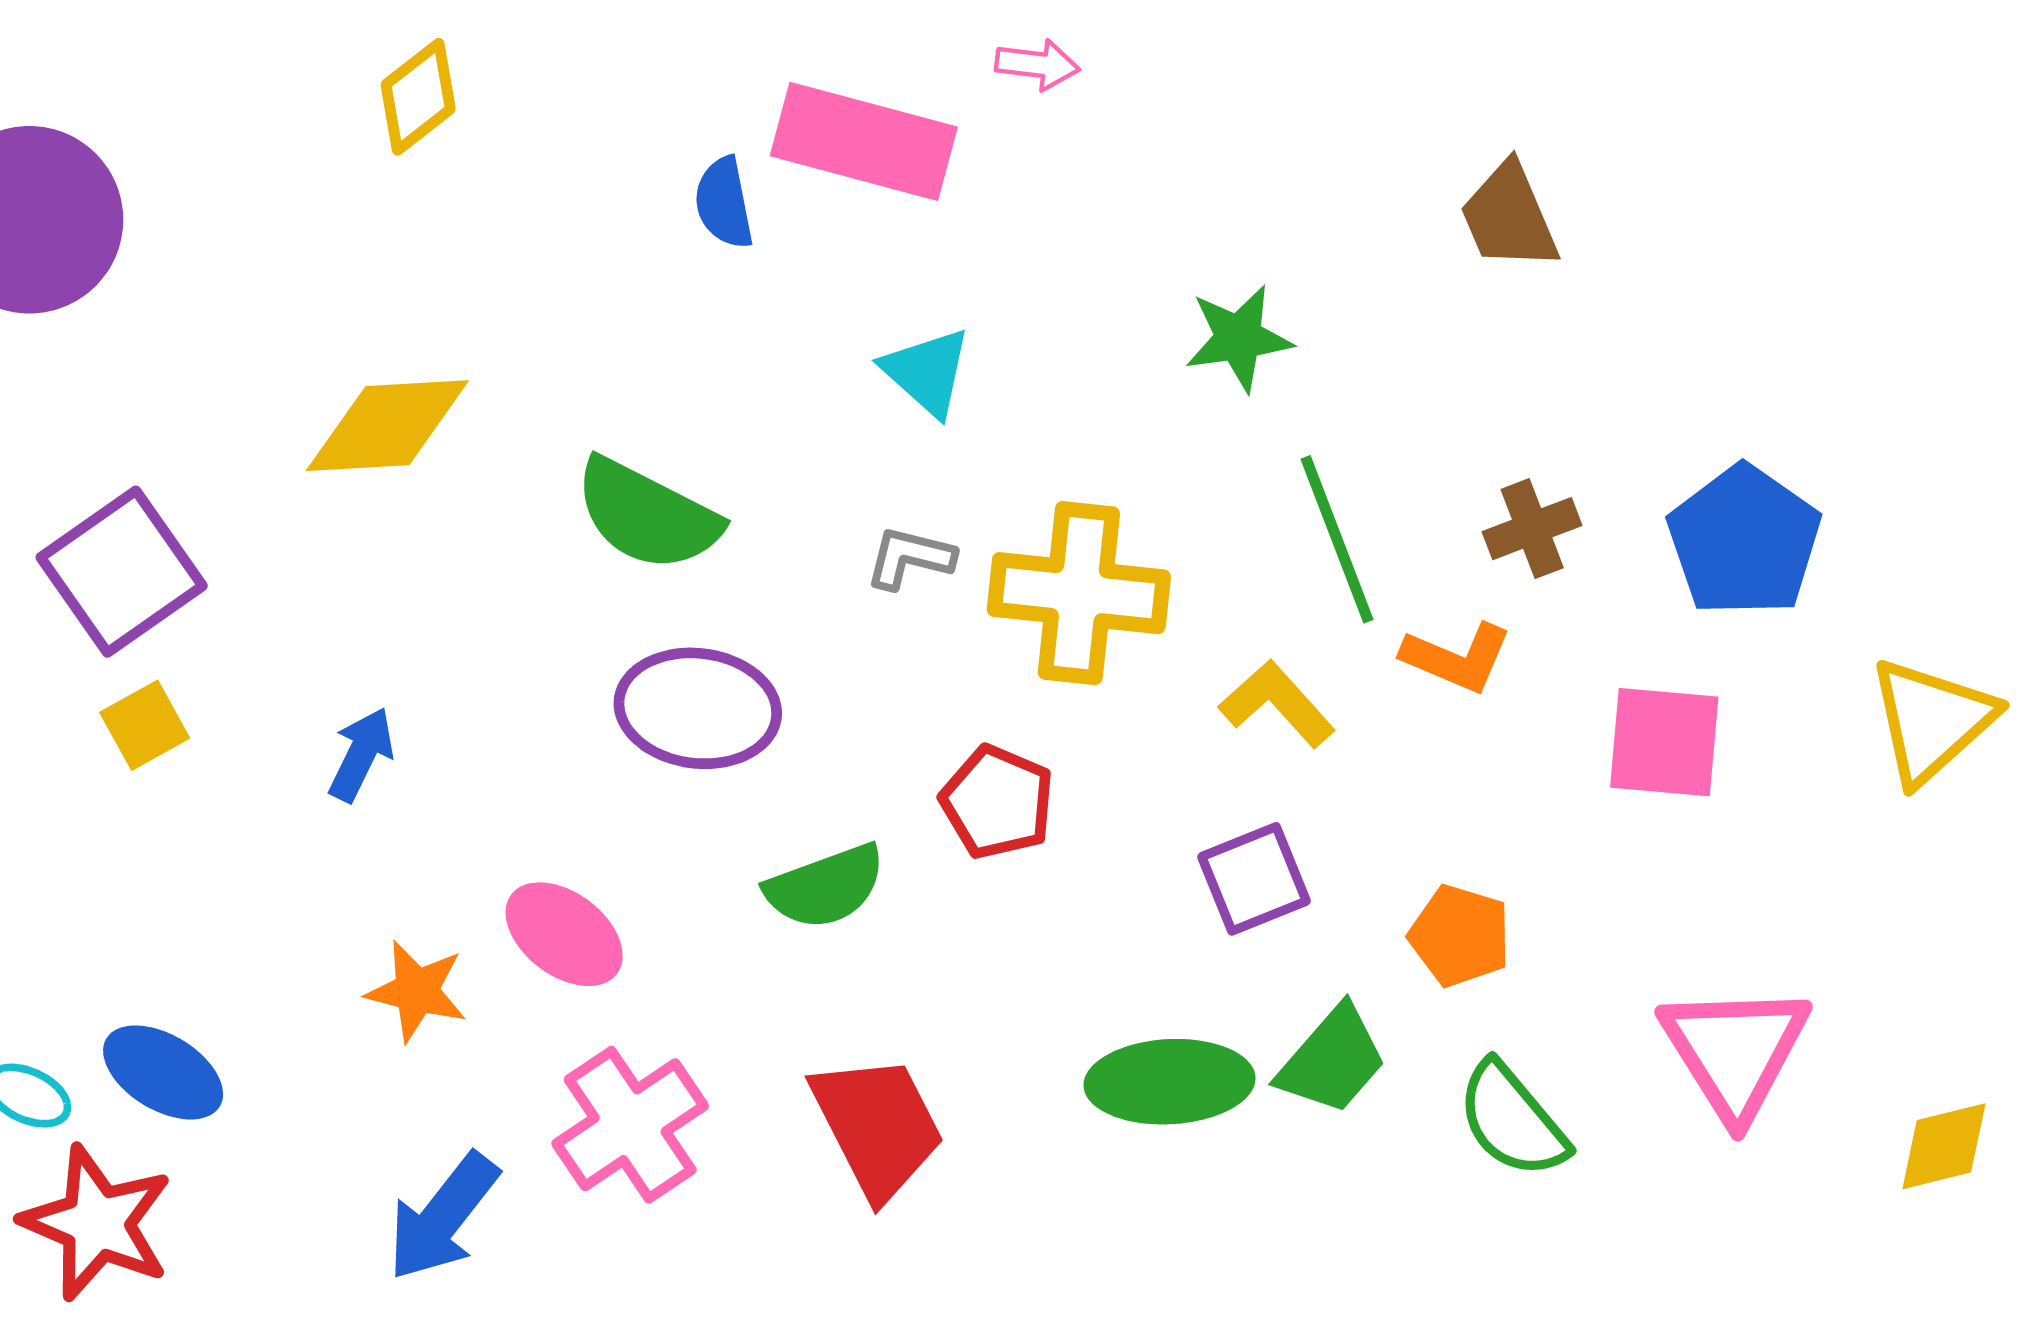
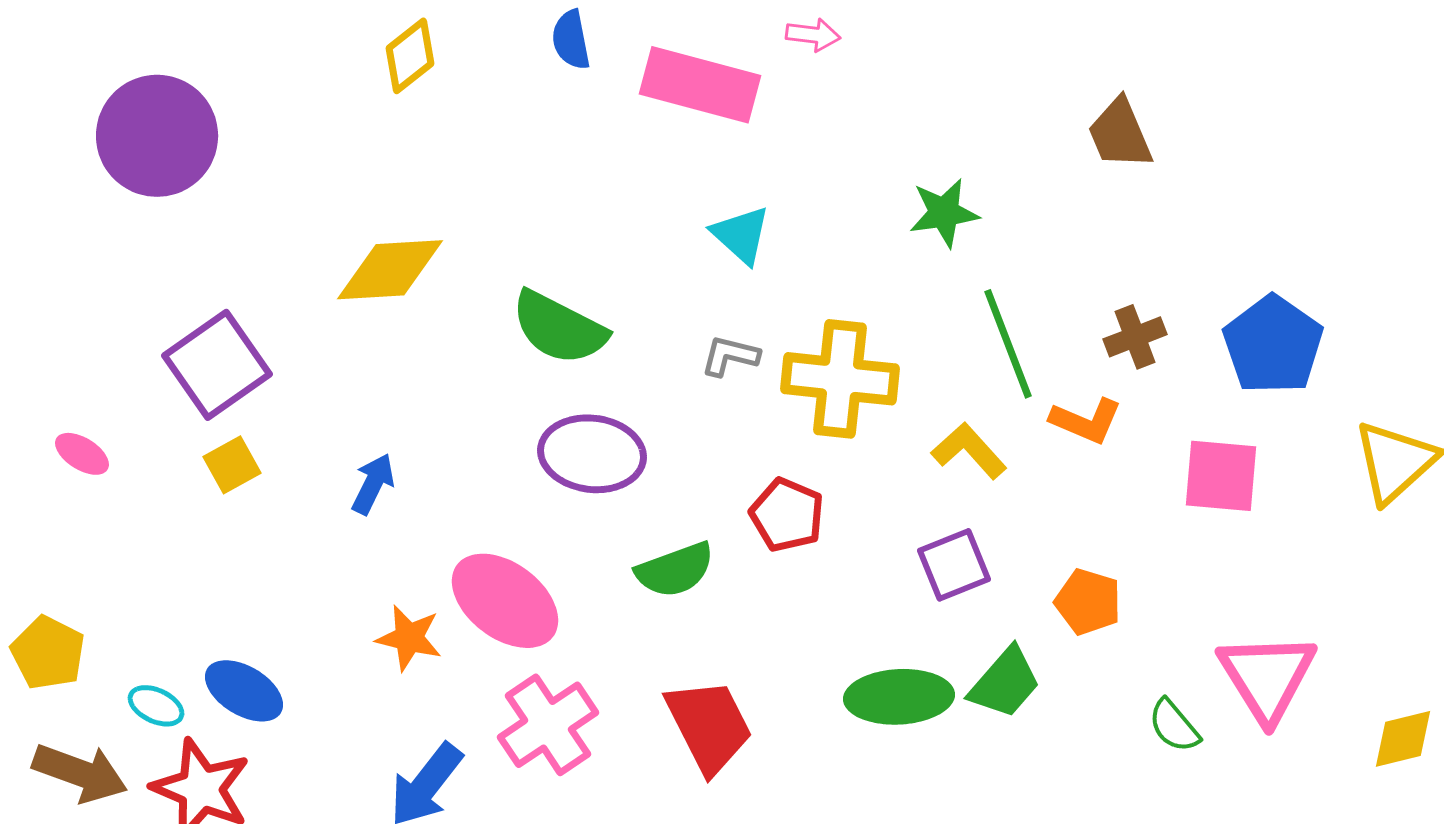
blue semicircle: (724, 203) -> (571, 40), moved
pink ellipse: (564, 934) -> (505, 601), size x1.4
green semicircle: (1512, 1120) -> (1174, 726), moved, size x0.7

